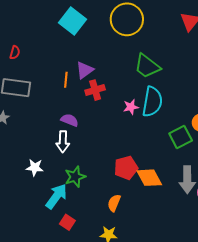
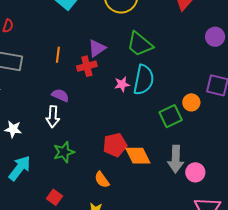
purple triangle: (85, 70) -> (97, 48), moved
white star: (35, 167) -> (13, 129), moved
cyan arrow: (56, 196) -> (20, 168), moved
orange semicircle: (114, 203) -> (102, 180), turned -60

